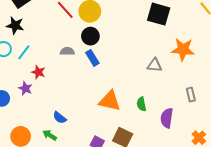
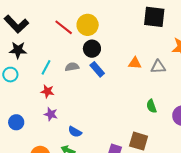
cyan line: (24, 52) -> (46, 67), moved
purple star: (25, 88) -> (51, 114), moved
orange triangle: (110, 101) -> (135, 63), moved, size x0.6

